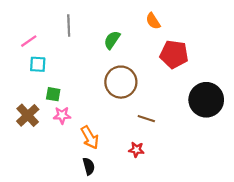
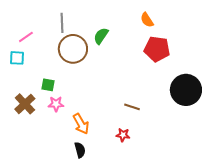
orange semicircle: (153, 21) -> (147, 20), moved
cyan square: (38, 64) -> (17, 58), moved
brown circle: (121, 82) -> (73, 49), moved

